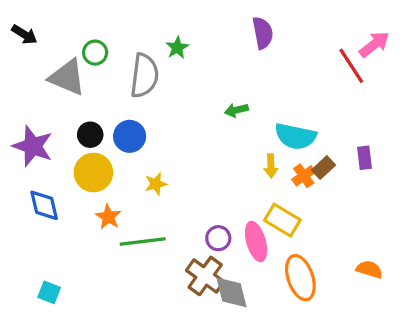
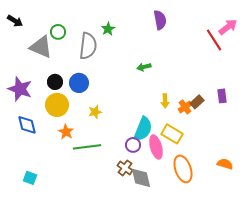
cyan semicircle: (295, 136) -> (143, 129), moved, turned -80
brown cross: (205, 276) -> (125, 168), size x0.7

